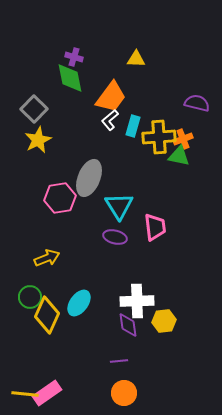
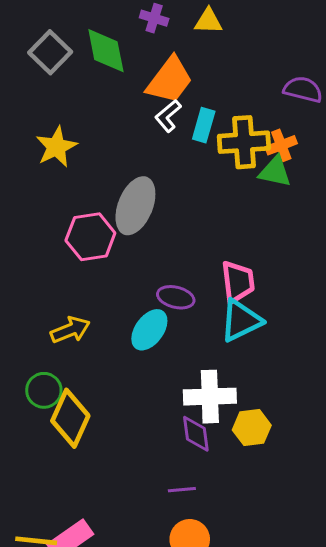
purple cross: (74, 57) -> (154, 18), moved
gray square: (34, 109) -> (50, 52), moved
cyan triangle: (119, 206) -> (241, 321), moved, turned 36
cyan ellipse: (79, 303) -> (149, 330), moved

